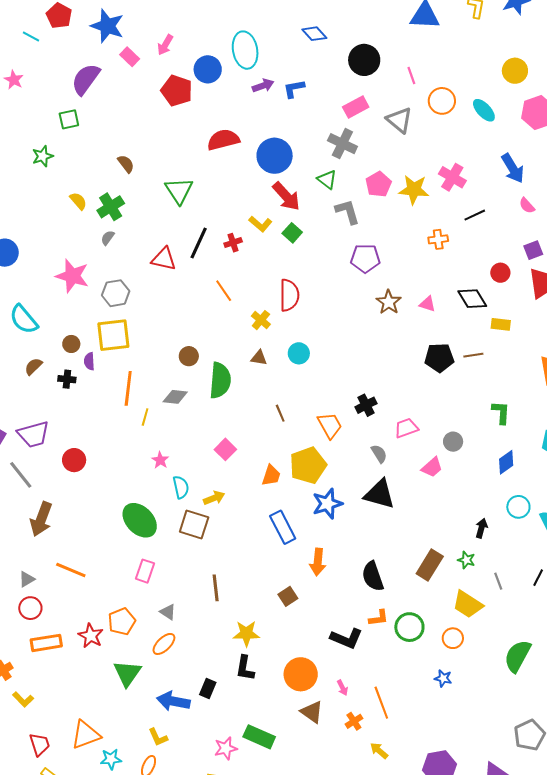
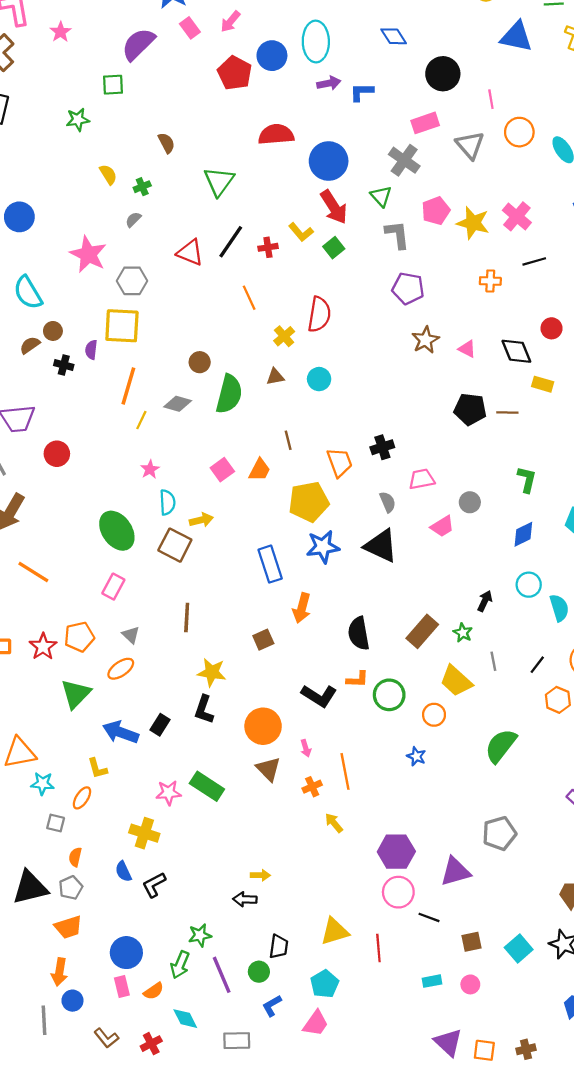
green cross: (111, 207) -> (142, 187), size x0.6
brown circle: (71, 344) -> (53, 331), moved
brown triangle: (259, 358) -> (275, 377), turned -30
orange trapezoid: (271, 475) -> (260, 470), moved

